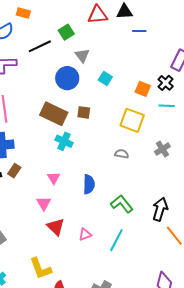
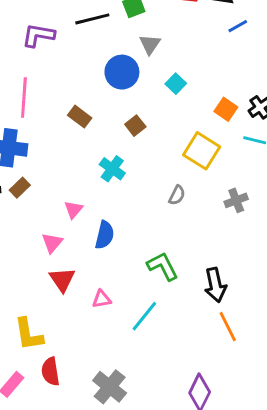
blue line: (139, 31) -> (238, 26), turned -40
brown square: (84, 112) -> (135, 126), turned 32
brown rectangle: (54, 114) -> (80, 117), moved, size x0.6
cyan cross: (64, 141) -> (112, 169), moved
gray semicircle: (122, 154) -> (177, 195), turned 96
blue semicircle: (89, 184) -> (105, 235), moved
black arrow: (160, 209) -> (215, 285), turned 140

